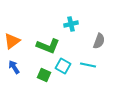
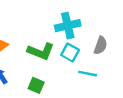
cyan cross: (71, 24) -> (68, 26), size x1.5
cyan square: (63, 66) -> (70, 53), moved

